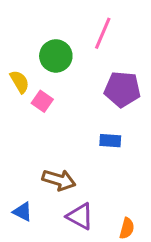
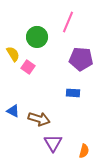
blue triangle: (23, 212) -> (13, 111), moved
purple triangle: (80, 216) -> (53, 143), turned 30

